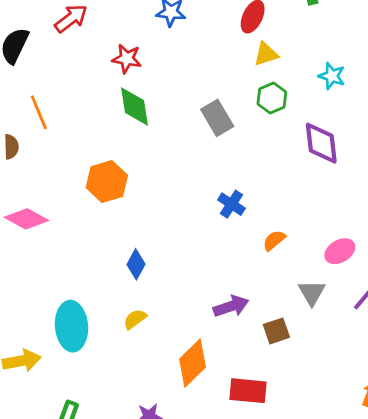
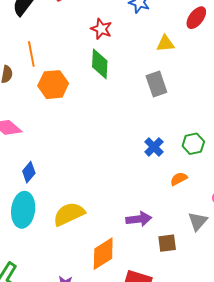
yellow triangle: (266, 54) -> (165, 44), moved
green hexagon: (272, 98) -> (193, 144), moved
orange hexagon: (107, 182) -> (53, 85), moved
blue diamond: (136, 264) -> (29, 172), moved
yellow semicircle: (135, 319) -> (69, 214), size x1.8

